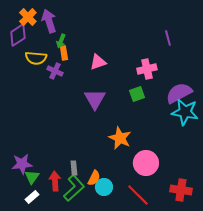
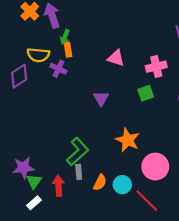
purple diamond: (18, 35) -> (19, 76), moved
pink triangle: (98, 62) -> (116, 58), moved, turned 36
purple triangle: (95, 99) -> (101, 98), size x0.7
cyan circle: (104, 187) -> (122, 185), moved
green L-shape: (74, 188) -> (78, 152), moved

